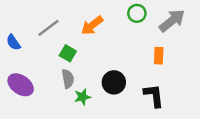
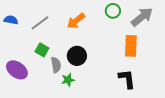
blue semicircle: (13, 42) -> (11, 20), moved, turned 136
green square: (68, 53) -> (42, 50), moved
orange rectangle: (159, 56) -> (131, 46), size x1.5
black circle: (114, 82) -> (77, 56), moved

